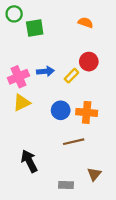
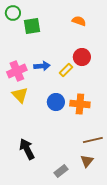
yellow triangle: (22, 103) -> (20, 95), turned -48
brown line: (74, 142) -> (93, 140), moved
gray rectangle: (66, 185) -> (61, 171), turned -40

